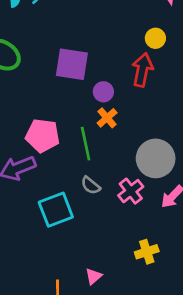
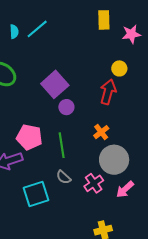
purple square: (72, 64) -> (55, 84), turned 36
purple circle: (103, 92) -> (66, 107), moved
orange cross: (107, 118) -> (101, 132), moved

